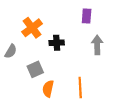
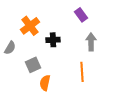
purple rectangle: (87, 16) -> (81, 15), turned -40
orange line: (80, 88) -> (82, 72), moved

